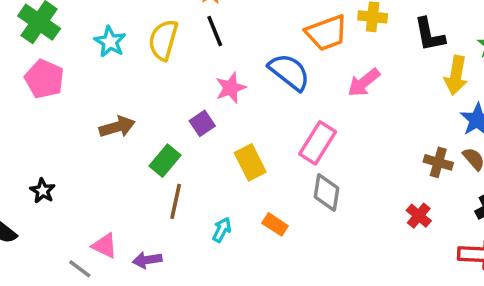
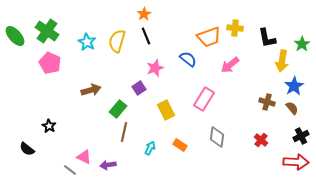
blue semicircle: (289, 72) -> (188, 59), size x0.7
brown cross: (438, 162) -> (267, 102), moved
gray diamond: (326, 193) -> (217, 137), moved

